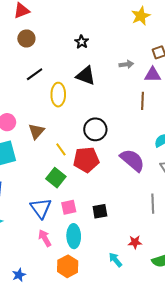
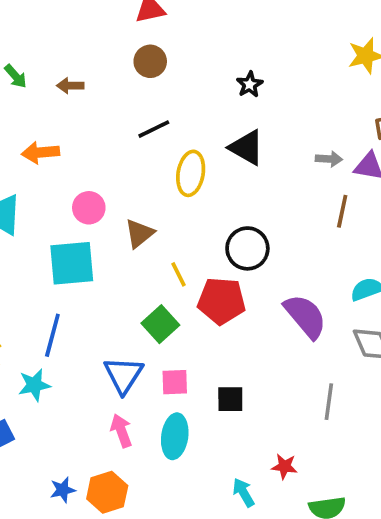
gray arrow: (126, 64) -> (329, 159), moved
orange hexagon: (68, 266) -> (107, 492), moved

